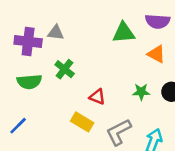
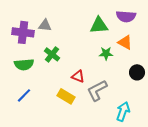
green star: (141, 92) -> (106, 53), moved
blue line: (18, 126) -> (24, 95), moved
gray L-shape: (119, 132) -> (97, 90), moved

